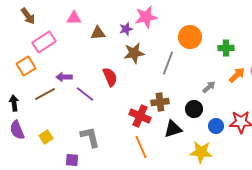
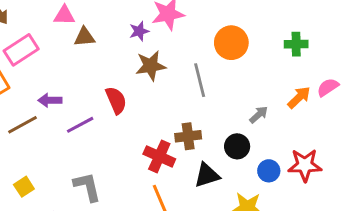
brown triangle: (98, 33) -> (84, 37), moved
green cross: (226, 48) -> (296, 44), moved
gray line: (168, 63) -> (200, 80), turned -35
purple line: (85, 94) -> (80, 125), turned -66

